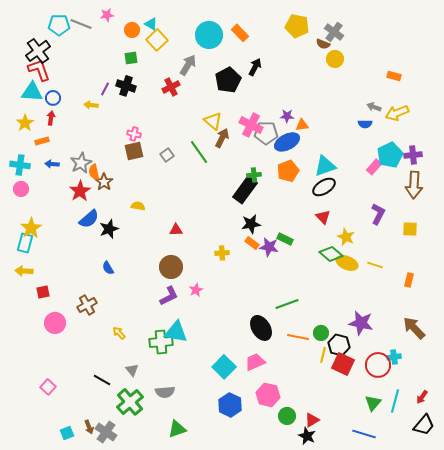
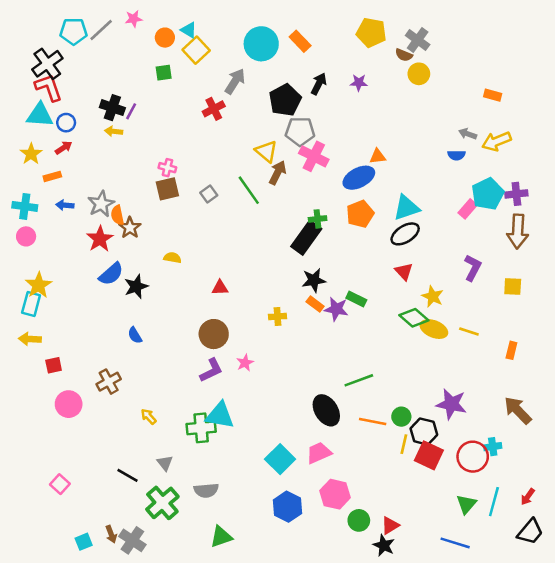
gray line: (81, 24) -> (101, 30), turned -65
black cross: (126, 86) -> (112, 108), moved
purple star: (287, 116) -> (359, 83), moved
red arrow: (51, 118) -> (64, 148), turned 48
gray pentagon: (266, 133) -> (300, 131), moved

